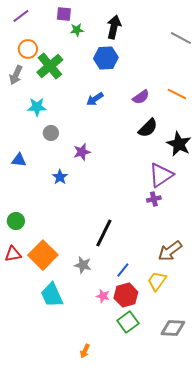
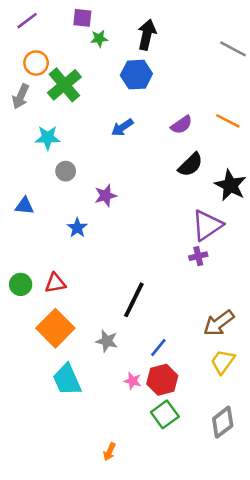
red triangle: (13, 254) -> (55, 283), moved
yellow trapezoid: (157, 281) -> (223, 362), moved
gray diamond: (173, 328) -> (223, 422), turned -40

